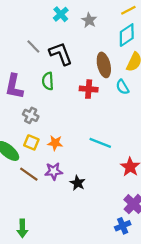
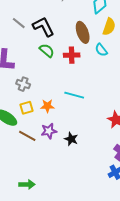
green semicircle: (48, 81) -> (47, 50), moved, turned 140
yellow square: (31, 142) -> (26, 108), turned -32
cyan line: (100, 143) -> (74, 95), moved
green arrow: (22, 228) -> (27, 184), turned -84

